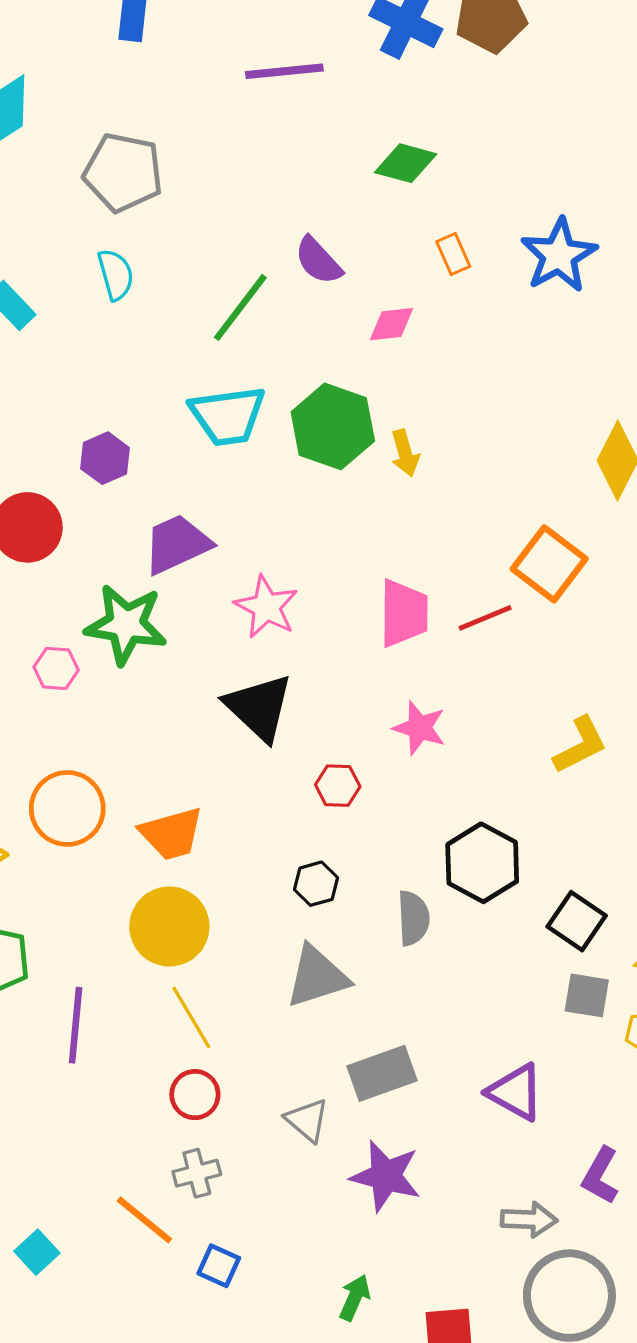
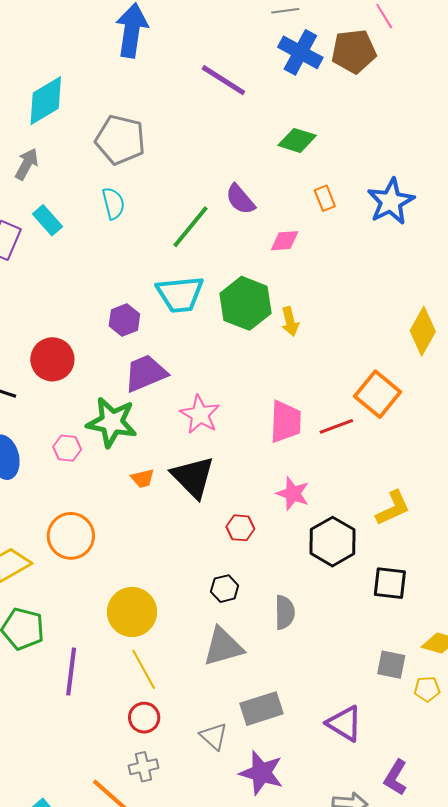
purple line: (284, 71) -> (223, 80), turned 36
purple hexagon: (105, 458) -> (124, 320), moved
orange trapezoid: (172, 834) -> (143, 478), moved, size x0.6
black hexagon: (482, 863) -> (333, 542), moved
black square: (577, 921) -> (390, 583), moved, turned -30

